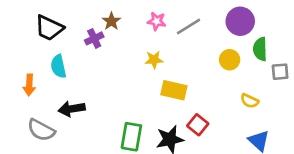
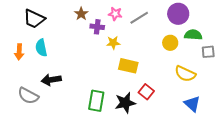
purple cross: (94, 38) -> (97, 27), moved, turned 32
green semicircle: (260, 49) -> (193, 35), turned 96
orange arrow: (29, 85) -> (19, 52), moved
yellow semicircle: (250, 101) -> (185, 74), size x1.5

